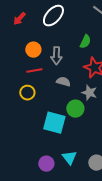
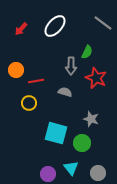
orange circle: (33, 50) -> (16, 70), moved
gray arrow: (56, 56) -> (71, 66), moved
gray star: (89, 93) -> (91, 119), moved
green circle: (75, 109) -> (82, 143), moved

